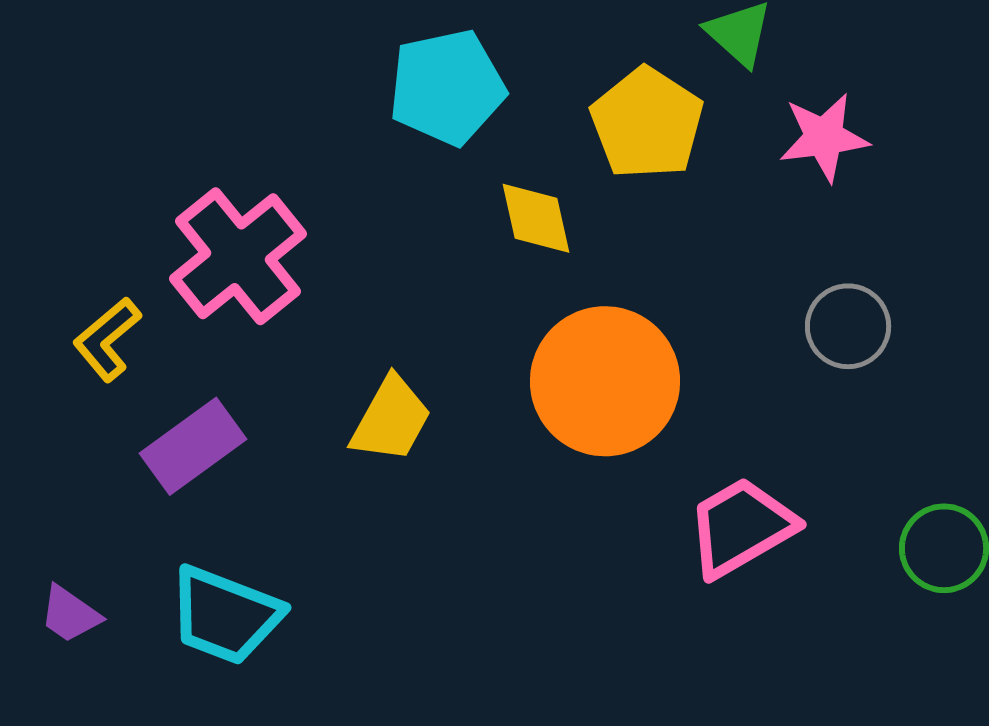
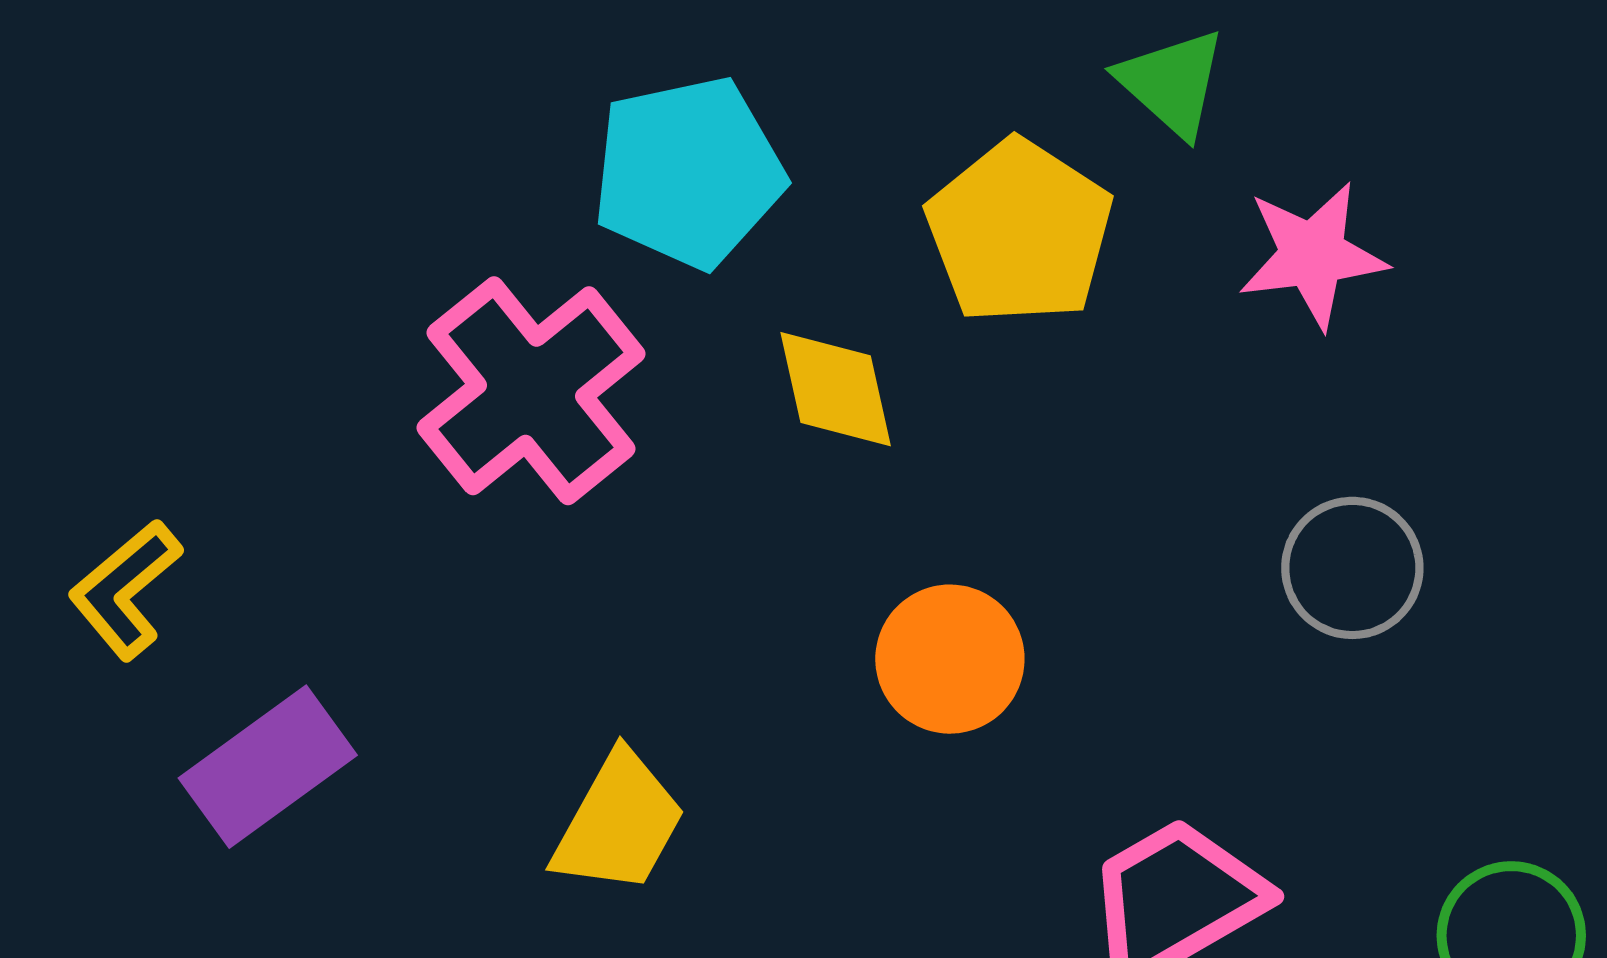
pink cross: (238, 256) -> (531, 391), moved
orange circle: (605, 381) -> (950, 659), size x0.6
yellow trapezoid: (391, 419) -> (619, 823), moved

